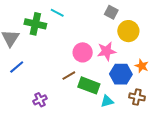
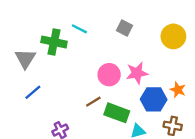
gray square: (111, 12) -> (125, 28), moved
yellow circle: (128, 31) -> (173, 36), moved

